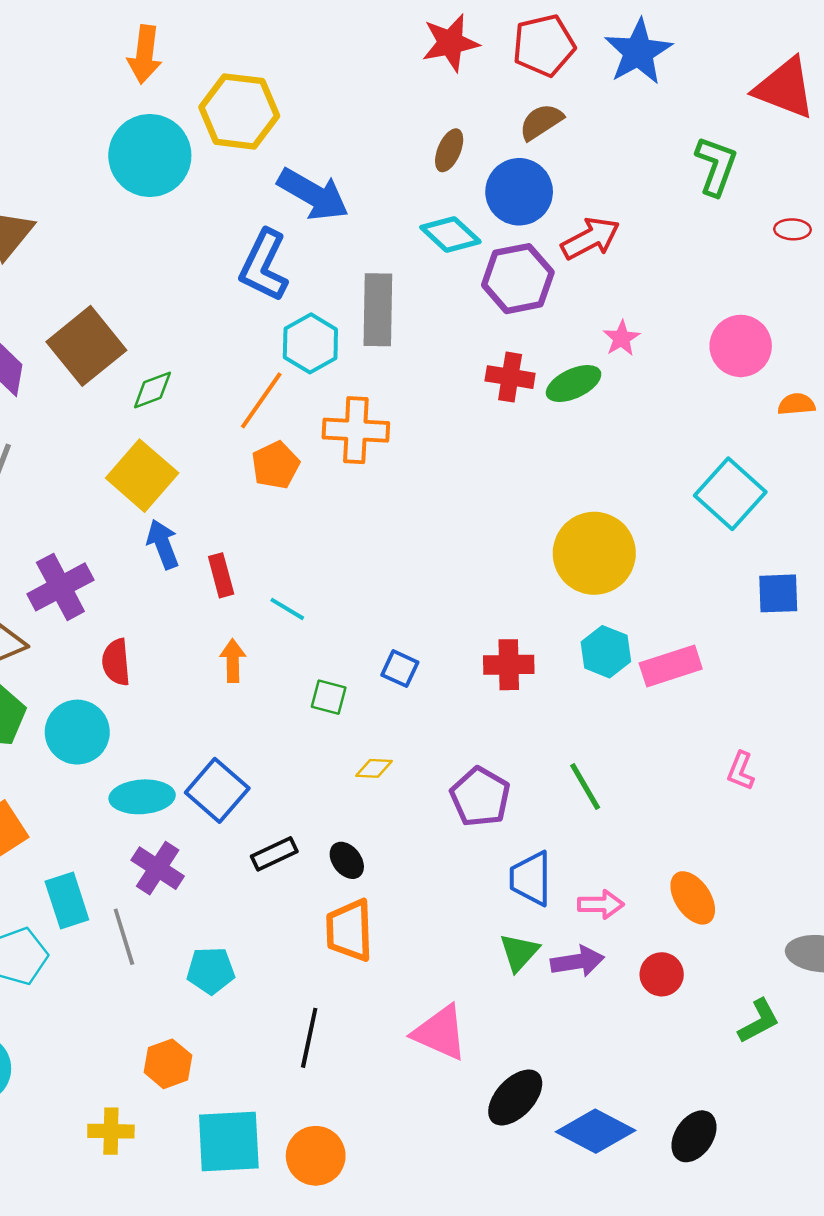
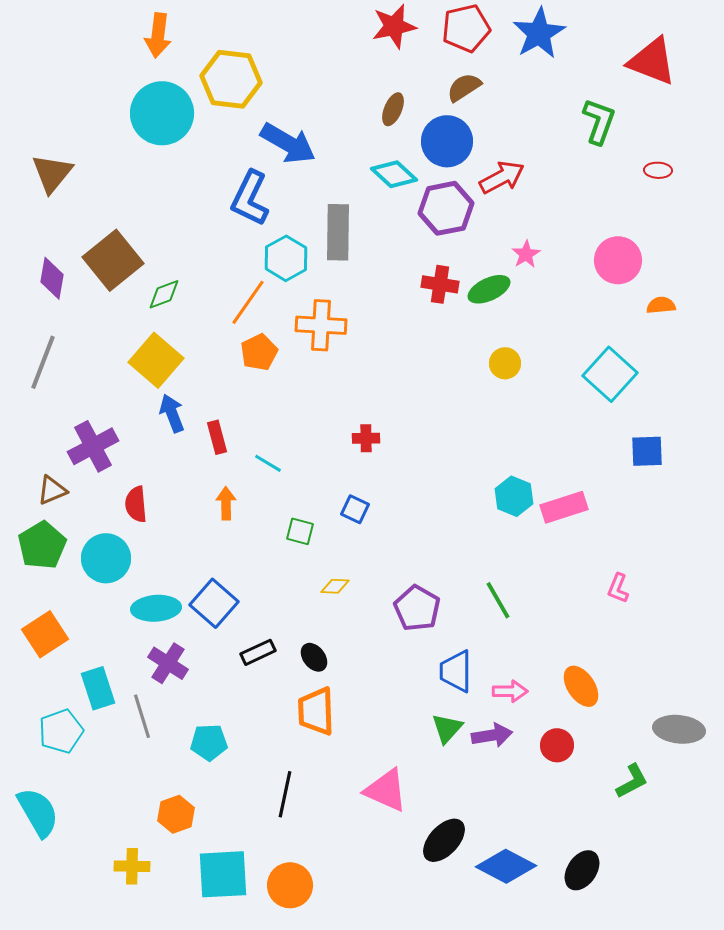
yellow circle: (594, 553) -> (505, 363), moved, size x0.5
red cross: (509, 665) -> (366, 438), moved, size x0.7

